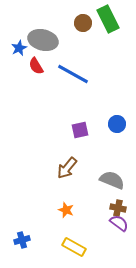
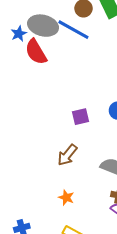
red semicircle: (36, 66) -> (36, 52), size x1.5
blue line: (73, 74) -> (73, 30), moved

